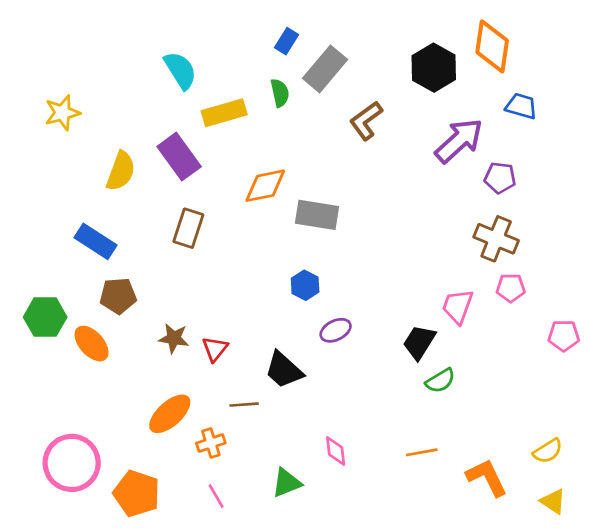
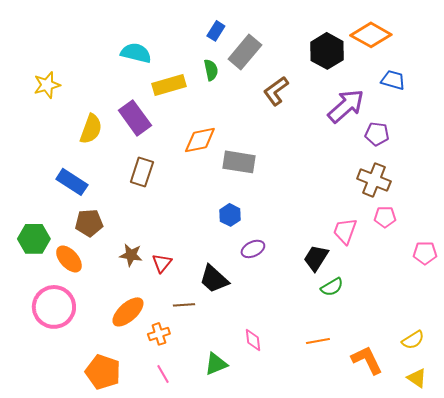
orange diamond: (492, 46) -> (371, 35), turned -69
cyan semicircle: (180, 70) -> (136, 53), turned -44
pink circle: (72, 463) -> (54, 307), moved

